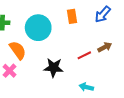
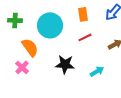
red line: (84, 55) -> (85, 37), moved
cyan arrow: (86, 87) -> (97, 71), moved, turned 136

